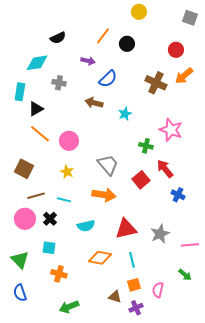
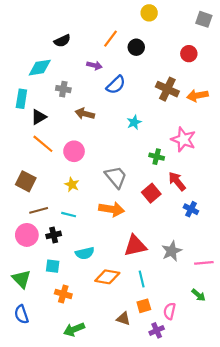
orange arrow: (184, 76) -> (197, 95), moved, turned 30
brown arrow: (94, 103) -> (85, 114), moved
black cross: (50, 219) -> (54, 235), turned 32
cyan semicircle: (86, 226) -> (85, 253), moved
purple cross: (136, 308) -> (157, 330), moved

